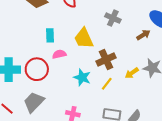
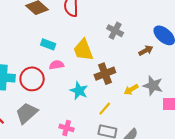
cyan rectangle: (50, 35) -> (48, 44), turned -72
yellow line: (107, 84) -> (105, 109), moved

